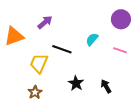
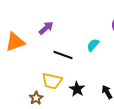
yellow trapezoid: (39, 63) -> (52, 81), moved, turned -100

